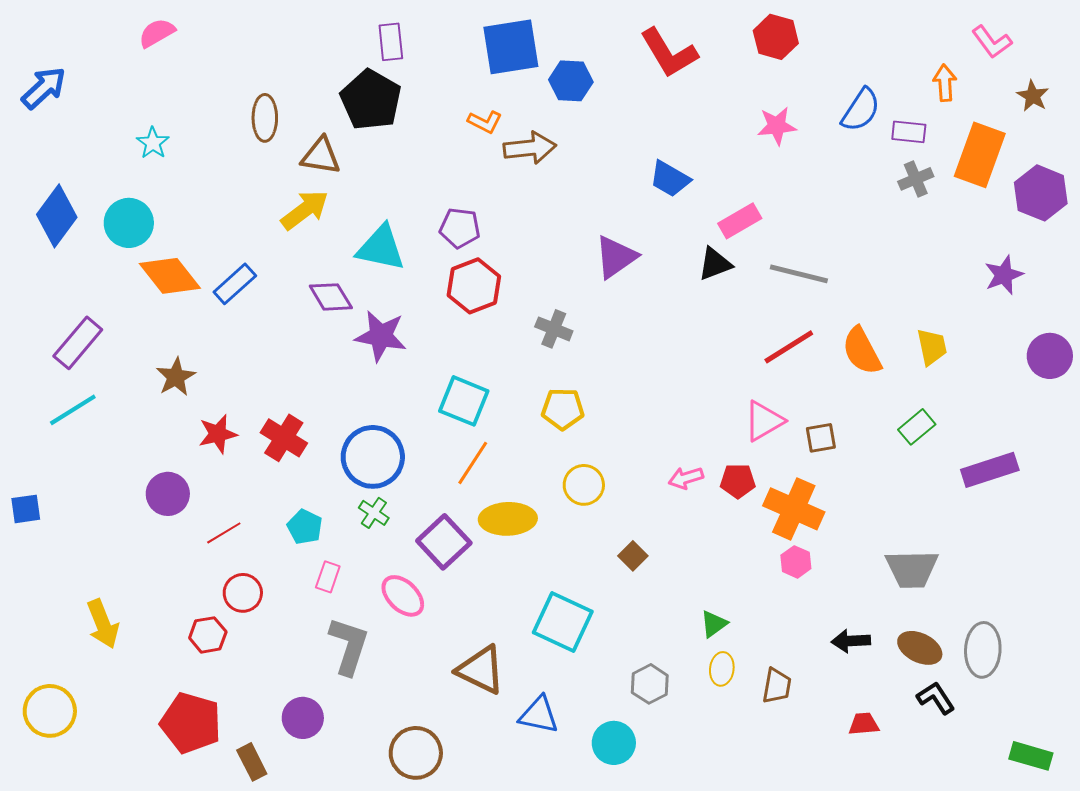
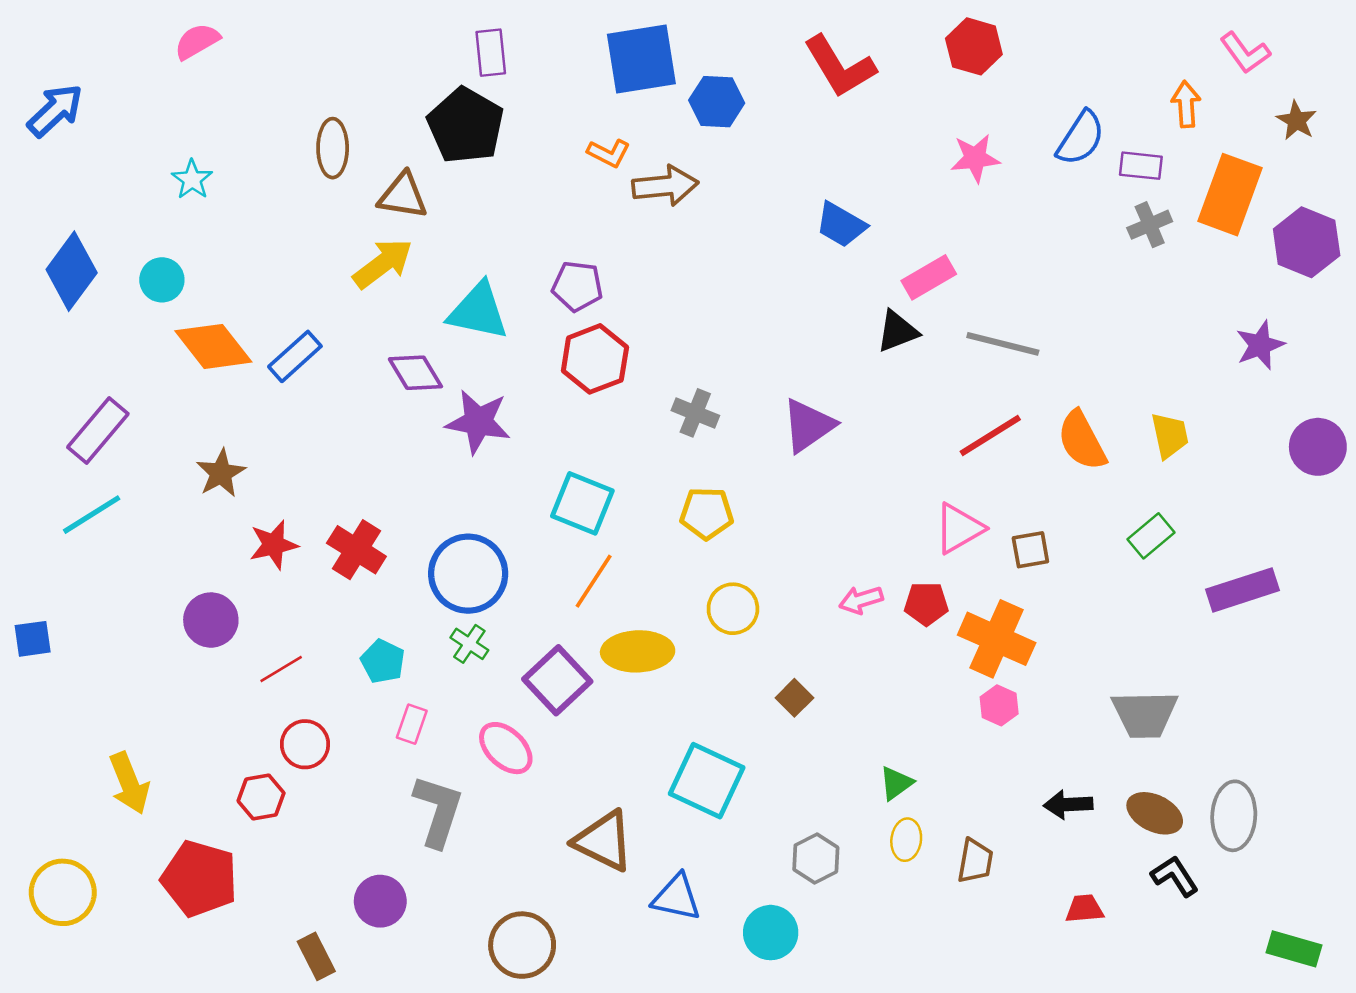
cyan circle: (129, 223) -> (162, 280), size x0.7
purple triangle: (616, 257) -> (808, 425), moved
red pentagon: (191, 723) -> (200, 879), moved

